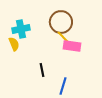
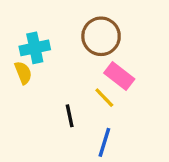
yellow line: (63, 37) -> (104, 98), moved
pink rectangle: (72, 46) -> (119, 76), turned 30

